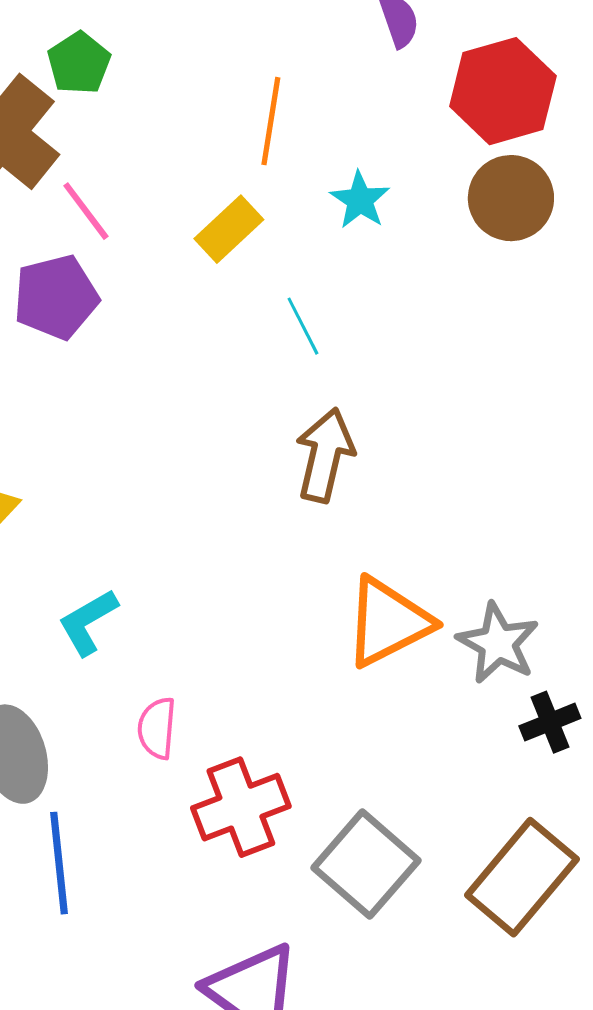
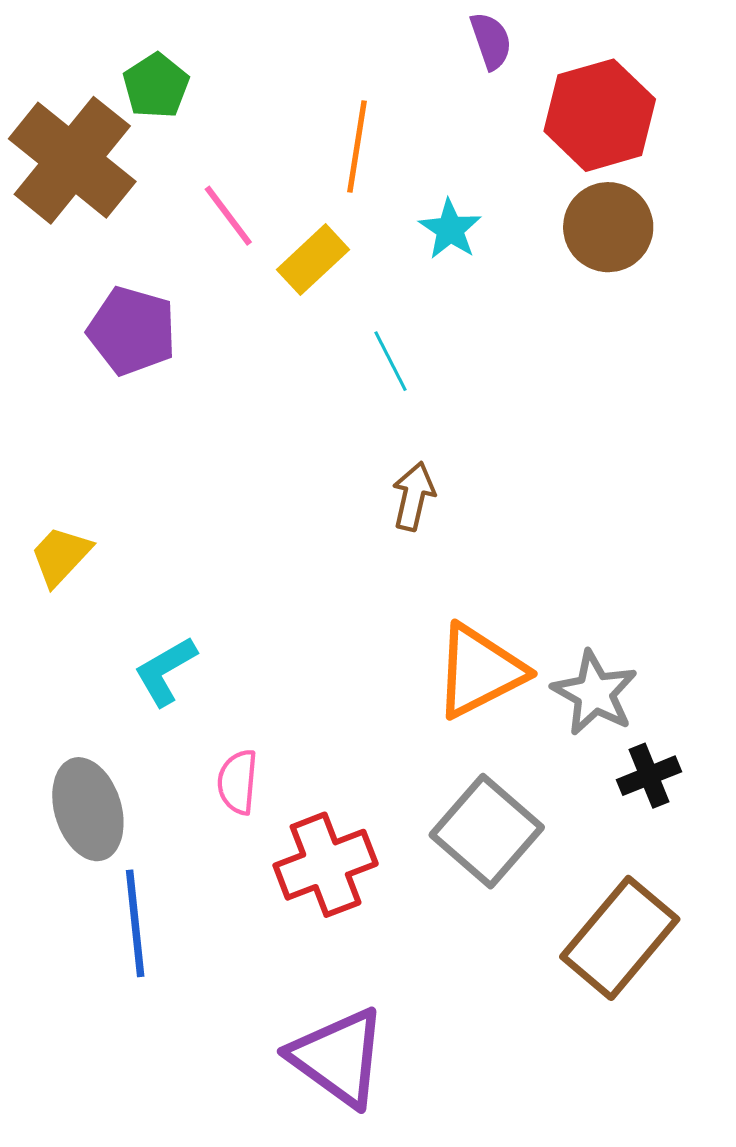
pink line: (86, 211) -> (228, 216), moved
purple pentagon: (56, 297) -> (132, 331), turned 30
brown arrow: (325, 455) -> (413, 496), size x0.7
gray square: (366, 864) -> (487, 831), moved

